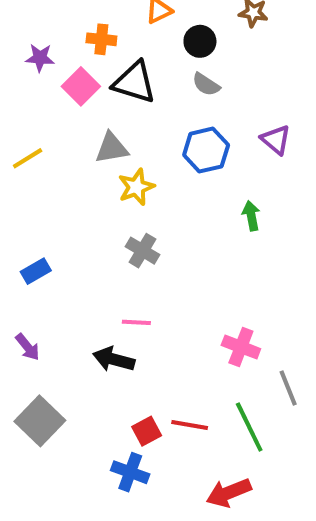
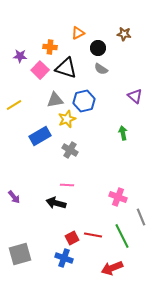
blue hexagon: (206, 150) -> (84, 101), moved
blue rectangle: (36, 271) -> (40, 136), moved, size x1.5
gray square: (40, 421) -> (20, 254), moved, turned 30

